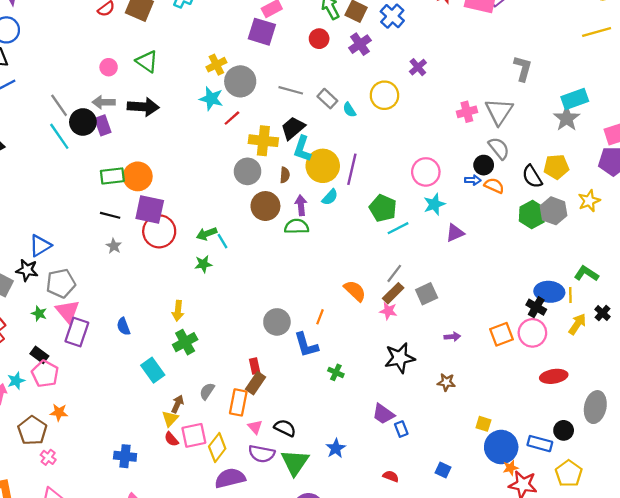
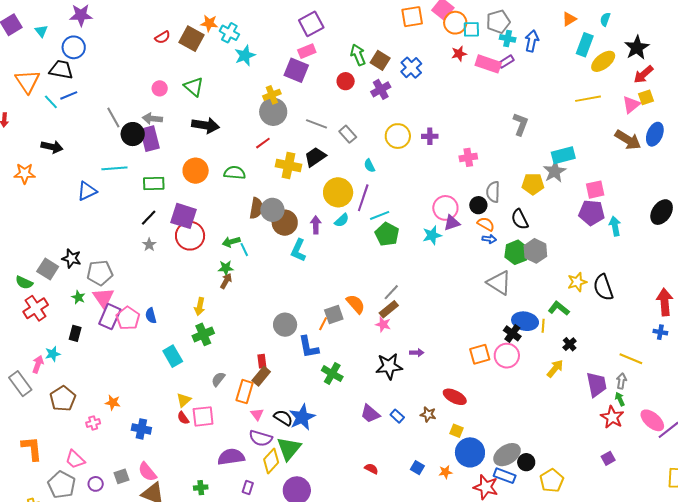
yellow cross: (216, 65) -> (272, 95), moved
purple cross: (418, 67) -> (430, 136), moved, turned 35
cyan star: (211, 99) -> (245, 55), moved, turned 30
black arrow: (143, 107) -> (206, 125), moved
cyan semicircle: (349, 110) -> (369, 166), moved
gray triangle: (499, 111) -> (499, 283), moved, turned -36
purple rectangle: (103, 125) -> (150, 139), size x1.4
cyan line: (59, 136) -> (114, 168), moved, turned -65
gray semicircle: (499, 148) -> (493, 192), turned -145
cyan L-shape: (302, 149) -> (298, 250), moved
yellow pentagon: (556, 167) -> (533, 184), moved
gray circle: (247, 171) -> (272, 210), moved
pink circle: (426, 172) -> (445, 208), moved
brown semicircle: (285, 175) -> (256, 208), moved, size x1.5
orange circle: (138, 176) -> (196, 171), moved
blue arrow: (473, 180) -> (489, 239), moved
yellow star: (589, 201) -> (577, 282), moved
black line: (110, 215) -> (149, 218), turned -66
green semicircle: (297, 226) -> (235, 173), moved
cyan line: (398, 228) -> (380, 215), moved
purple triangle: (455, 233) -> (452, 223), moved
blue triangle: (40, 246) -> (87, 191), moved
gray square: (427, 294) -> (334, 315), moved
yellow arrow: (577, 324) -> (555, 368), moved
purple arrow: (452, 337) -> (417, 353), moved
black rectangle: (39, 355) -> (75, 333), turned 63
green cross: (336, 372) -> (332, 374), size x1.5
pink pentagon: (45, 374) -> (128, 318), moved
red ellipse: (554, 376) -> (455, 397), moved, turned 30
brown star: (446, 382) -> (428, 414), moved
brown arrow: (177, 404) -> (226, 281), moved
gray ellipse: (595, 407) -> (507, 455), moved, turned 40
orange star: (59, 412) -> (113, 403), moved
blue rectangle: (401, 429) -> (397, 416), moved, turned -32
black circle: (564, 430) -> (526, 462), moved
blue rectangle: (540, 444) -> (505, 476), moved
yellow diamond: (217, 448) -> (271, 461), moved
blue star: (336, 448) -> (302, 417), moved, size x1.5
pink cross: (48, 457) -> (93, 423), moved, turned 32
orange star: (511, 468) -> (445, 472), moved
yellow pentagon: (569, 473) -> (552, 481), moved

